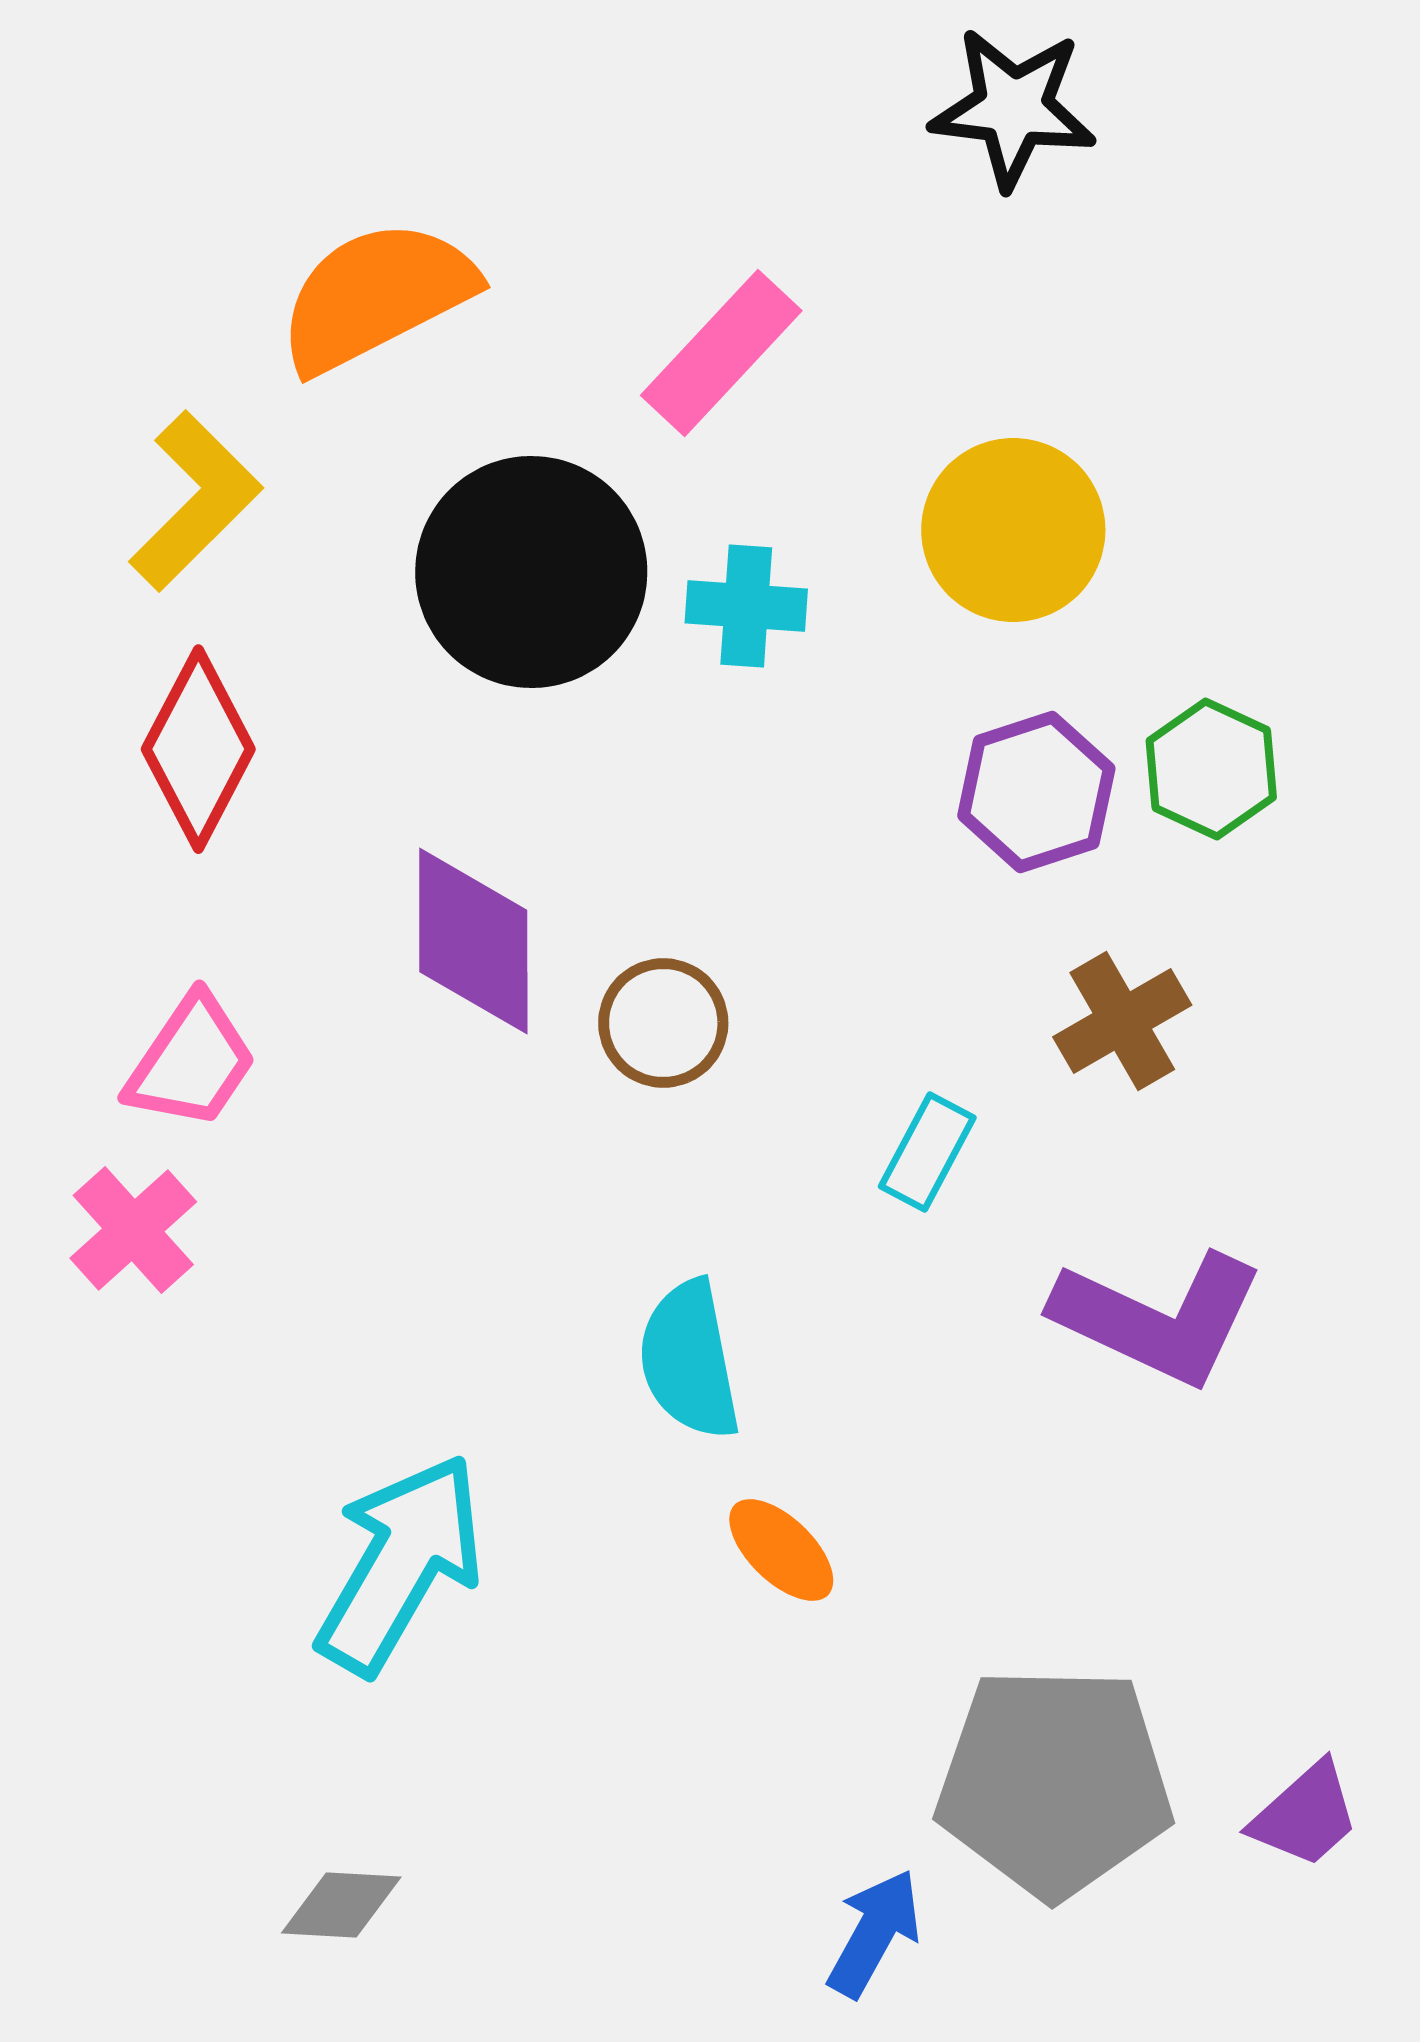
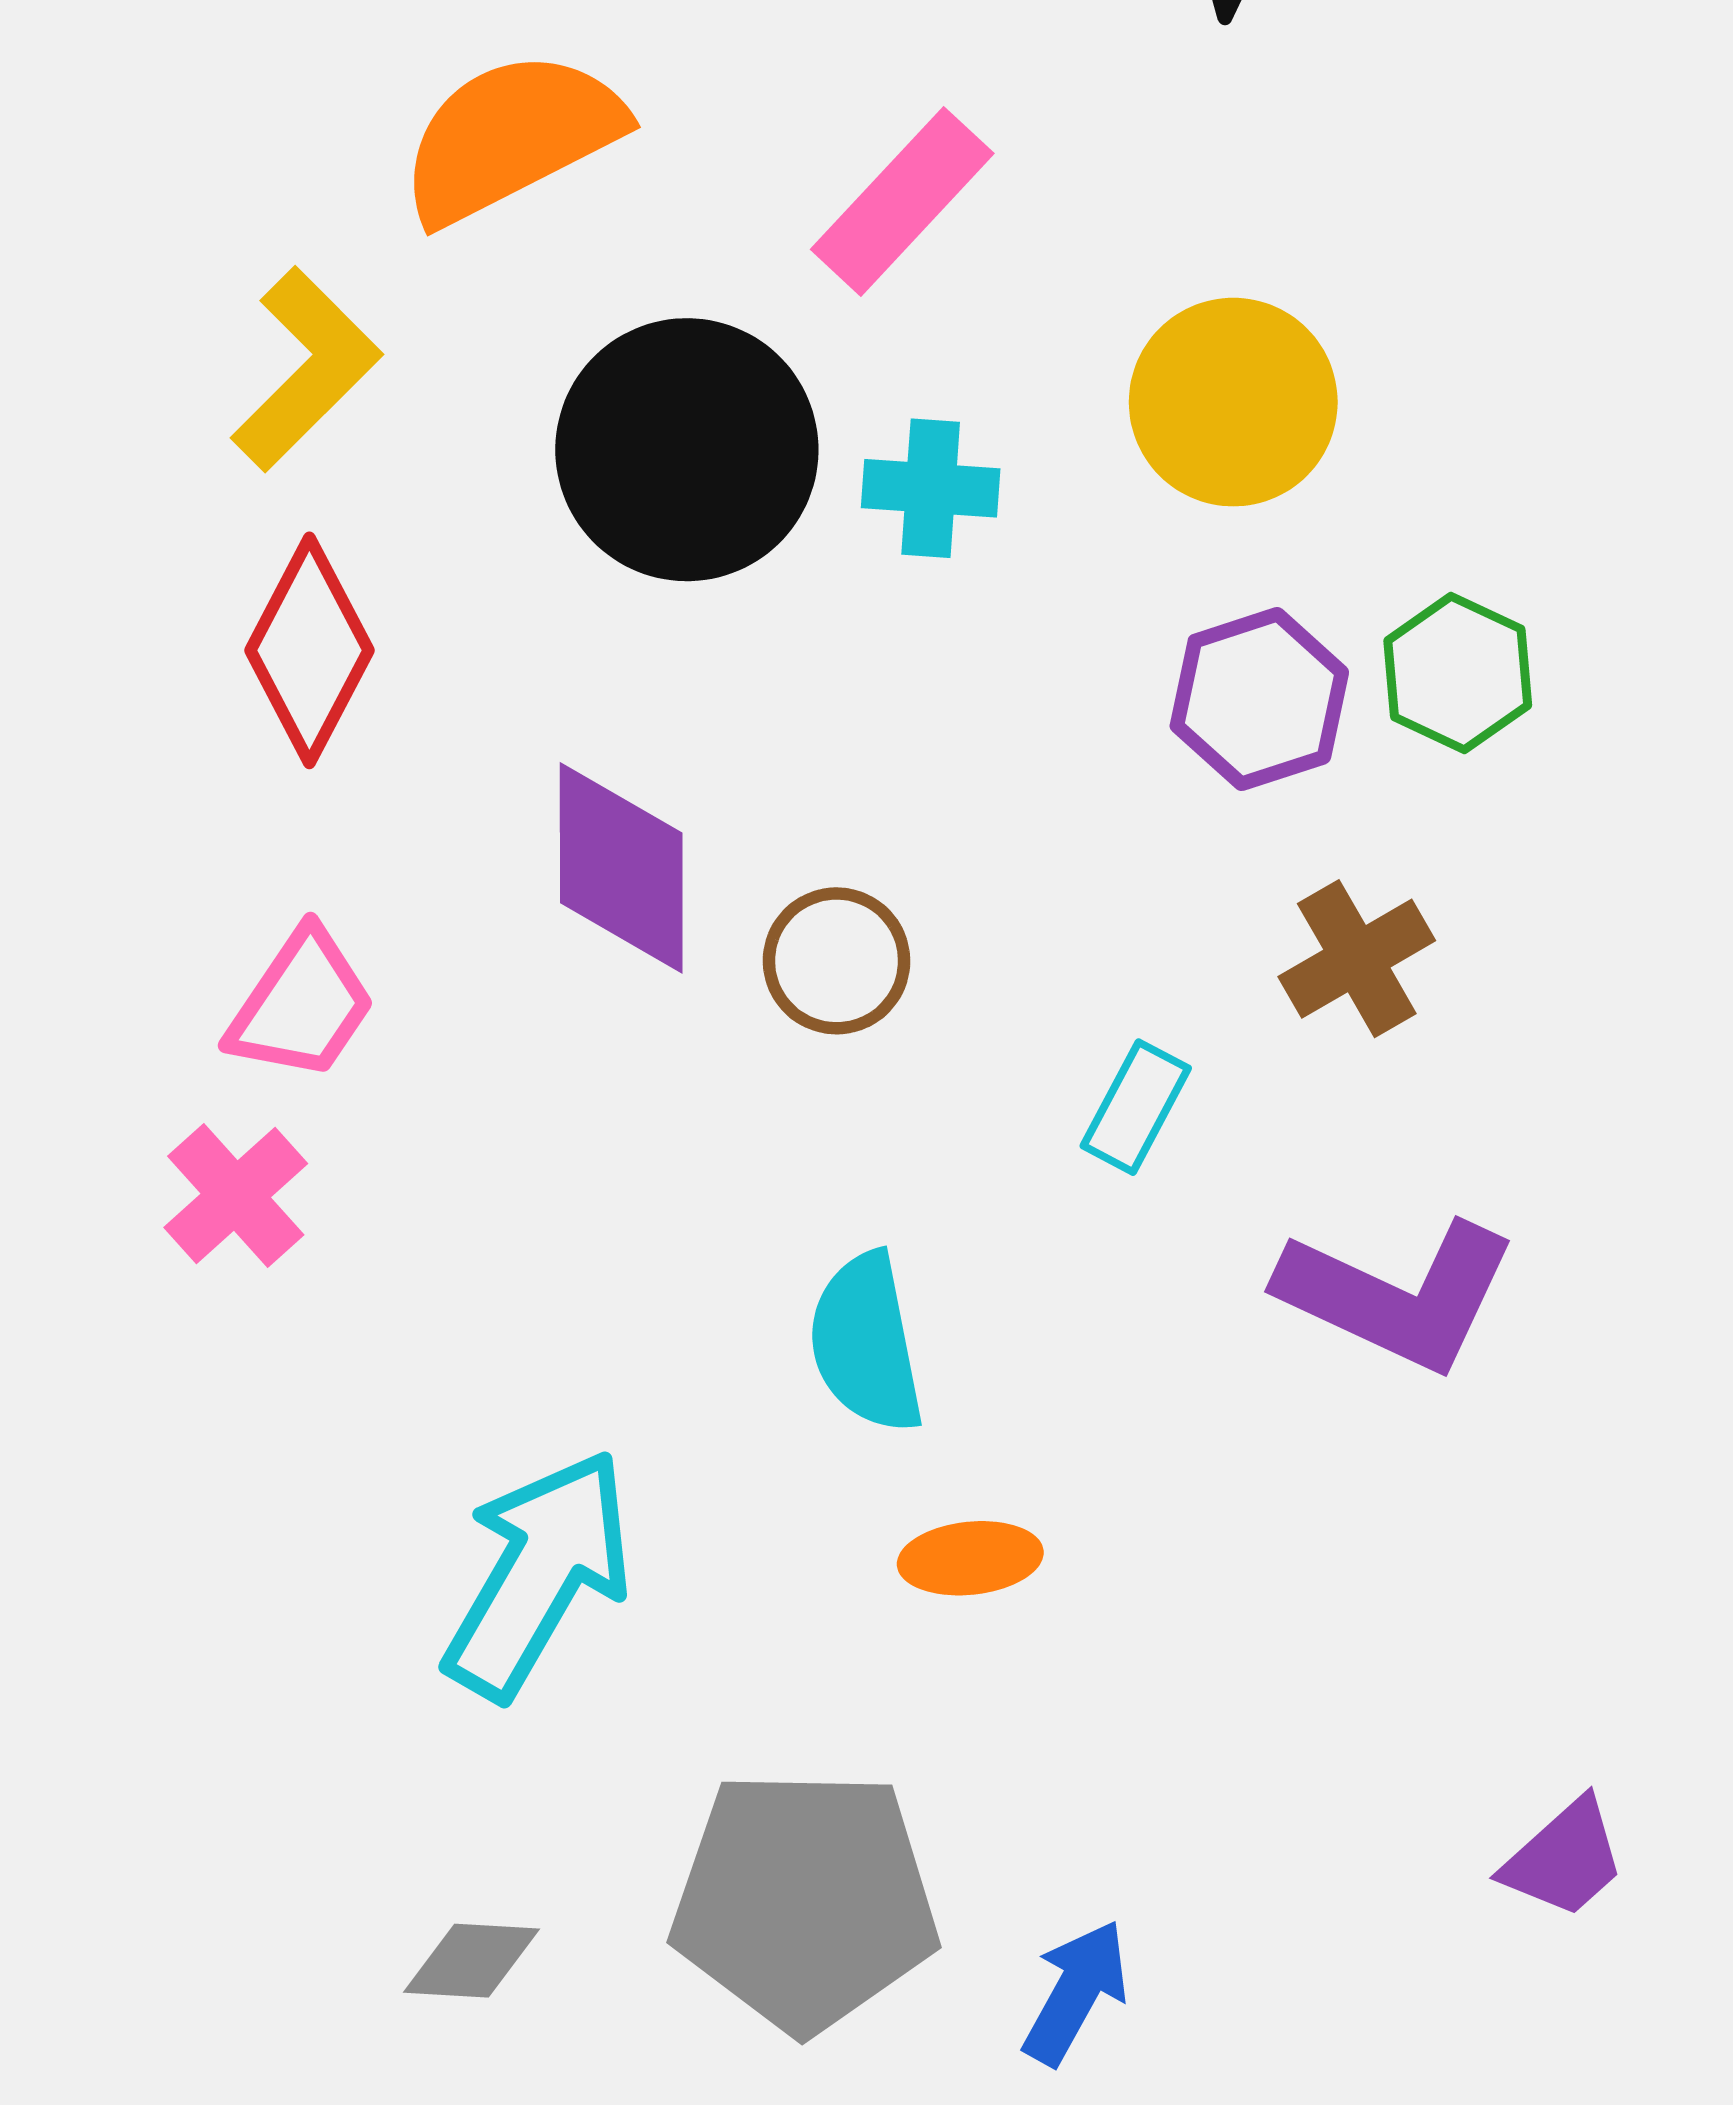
orange ellipse: (781, 1550) -> (970, 1558), turned -50
gray pentagon: (1054, 1782) -> (805, 1901), moved

